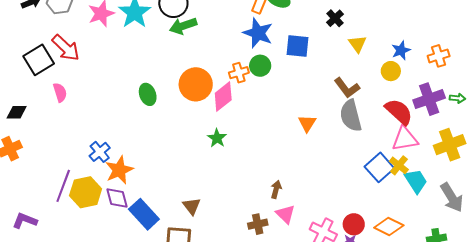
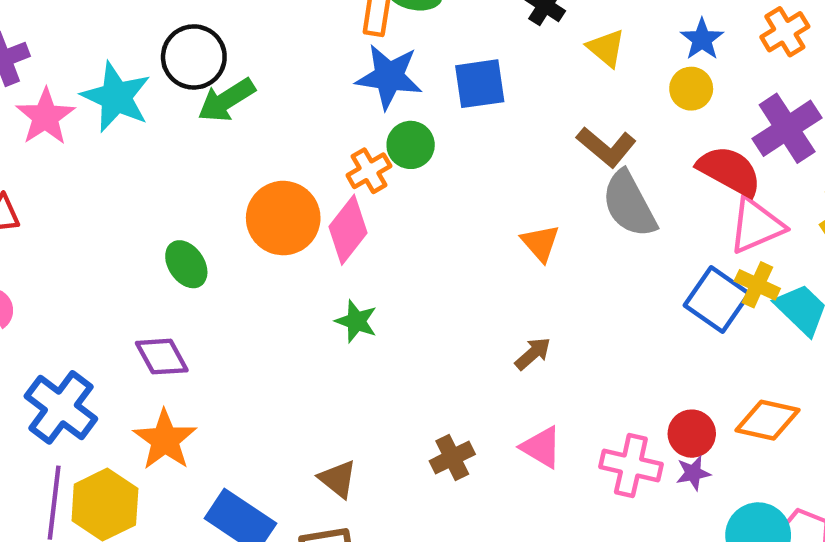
blue cross: (100, 152) -> (61, 407), moved, size x1.5
brown arrow: (276, 189) -> (533, 354), moved, turned 48
purple diamond: (117, 198) -> (162, 357), moved
brown cross: (258, 224) -> (452, 458), moved

